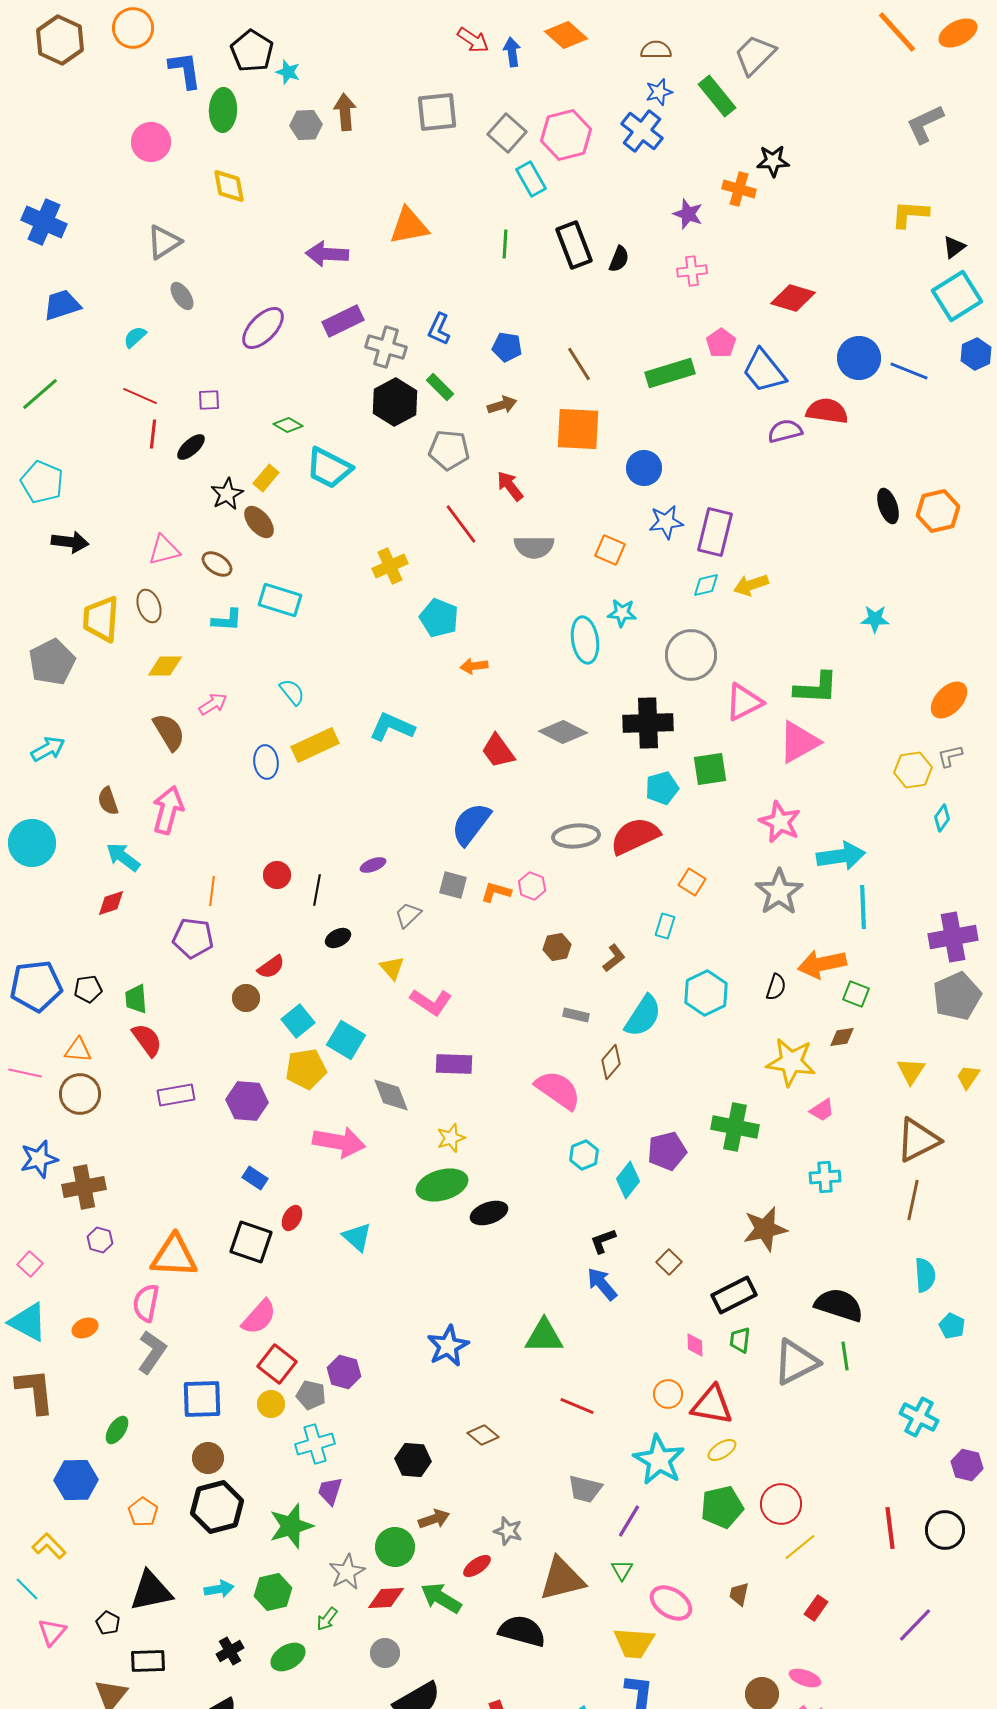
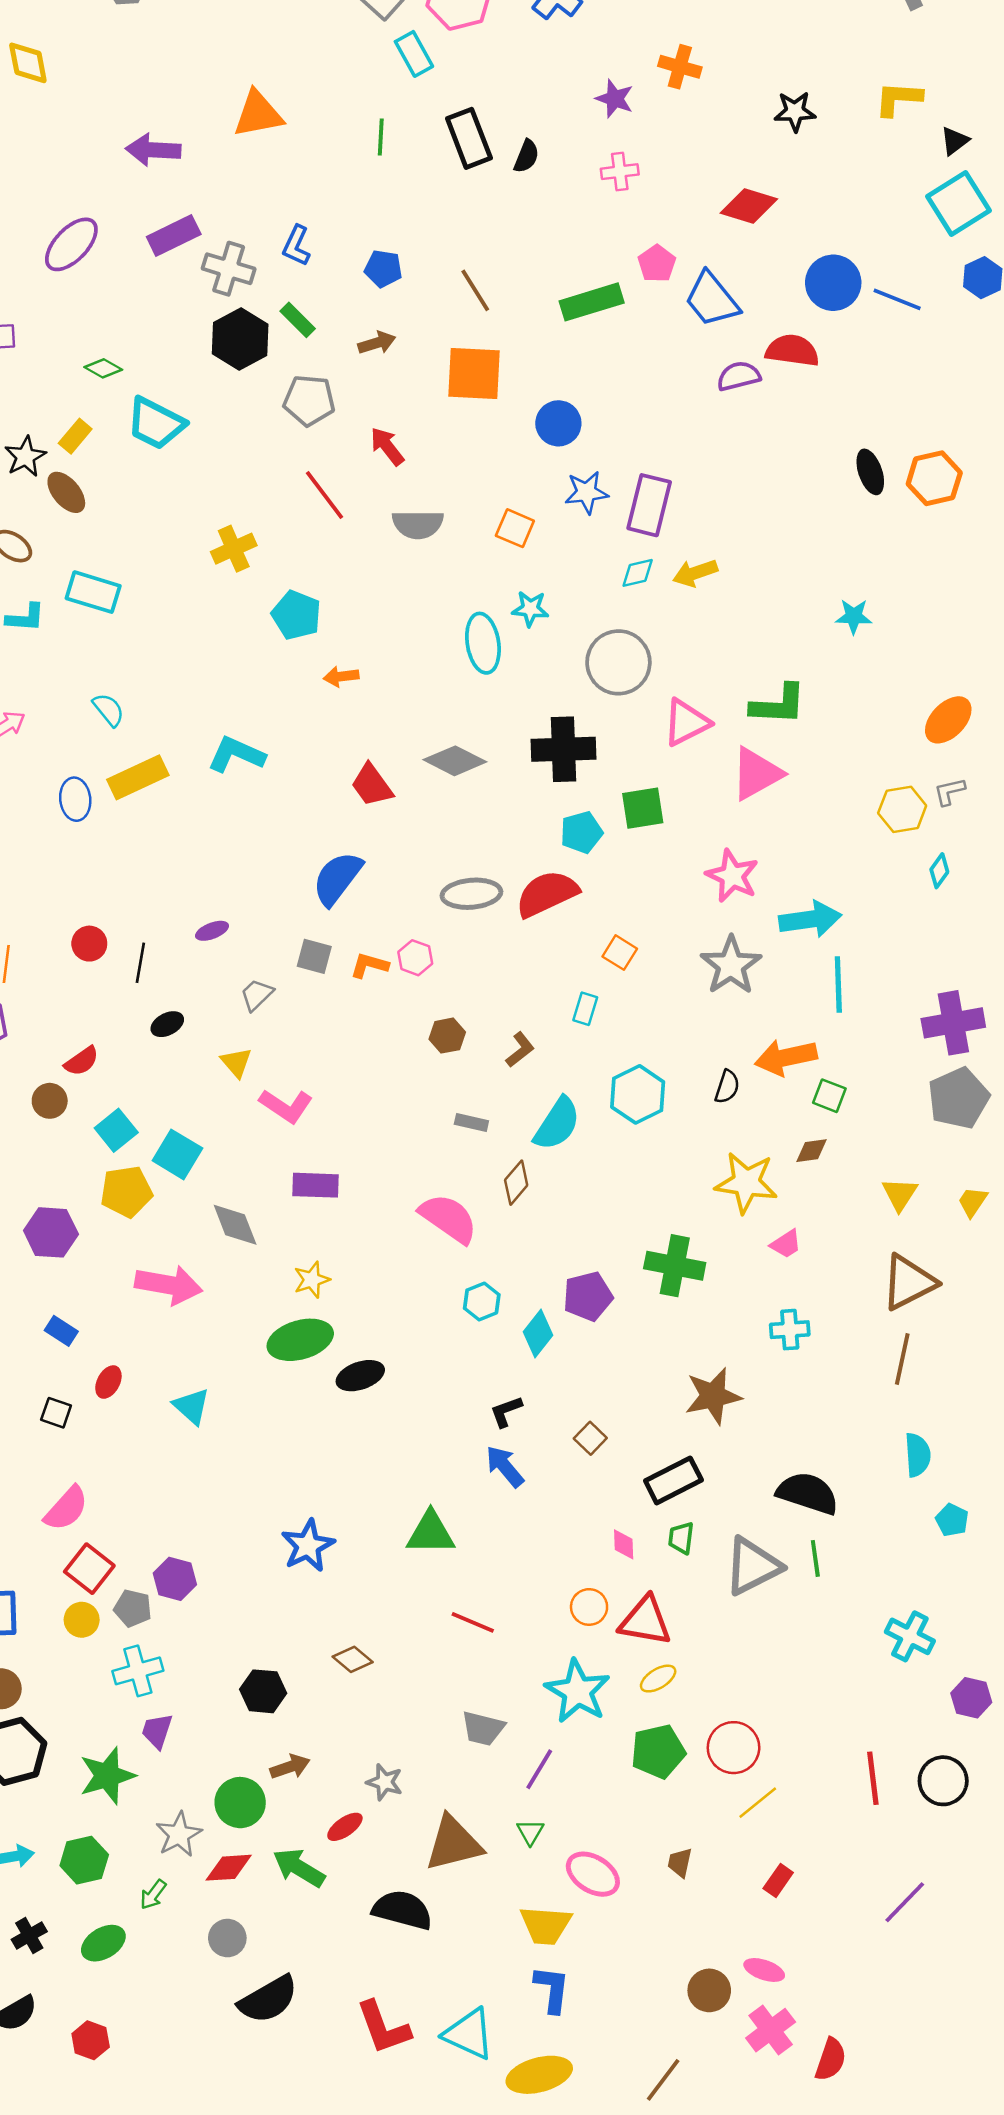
black star: (773, 161) -> (795, 111), moved
black square: (251, 1242) -> (56, 1413), size x0.6

